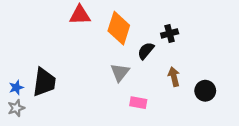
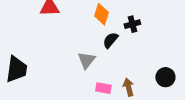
orange diamond: (119, 28) -> (101, 14), moved, size x0.7
brown arrow: (174, 77) -> (128, 87), moved

